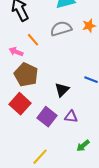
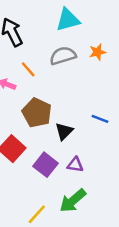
brown pentagon: (26, 75) -> (37, 113), moved
green arrow: (83, 146) -> (73, 201), moved, size x1.6

